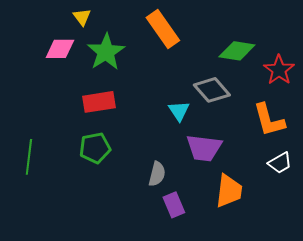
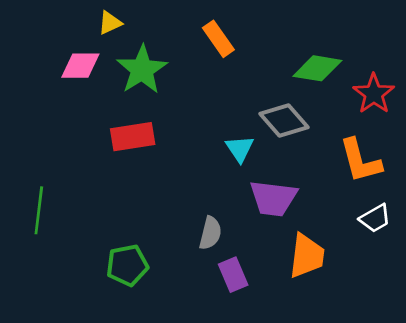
yellow triangle: (82, 17) -> (110, 23), turned 42
orange rectangle: (163, 29) -> (218, 39), size x0.7
green pentagon: (95, 148) -> (127, 265), moved

